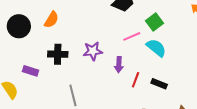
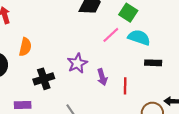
purple arrow: (119, 65) -> (102, 77), moved
red line: (136, 80) -> (125, 86), moved
black rectangle: (159, 84) -> (153, 63), moved

